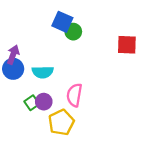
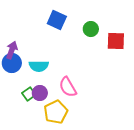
green circle: (73, 32) -> (91, 29), moved
pink semicircle: (74, 95) -> (68, 87), turned -40

